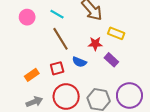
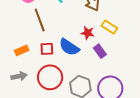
brown line: (60, 39) -> (40, 20), moved
blue semicircle: (79, 62) -> (69, 47), size x1.5

